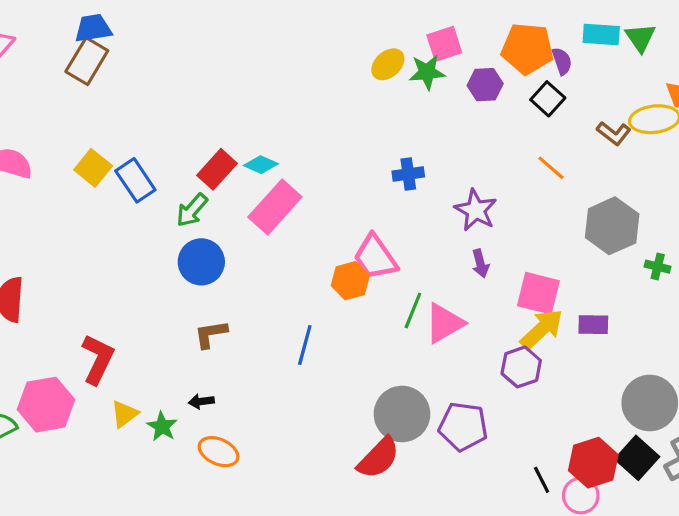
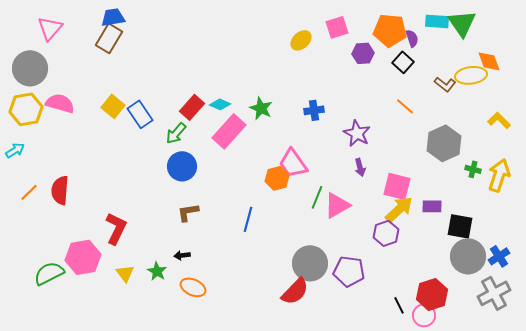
green triangle: (640, 38) -> (462, 23), size x1.4
green star: (427, 72) -> (261, 108), moved, turned 30
yellow triangle: (124, 414) -> (125, 273), moved, turned -30
black square: (637, 458) -> (460, 226), moved, turned -32

